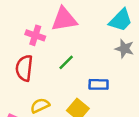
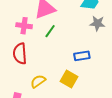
green line: (66, 62) -> (50, 31), moved

